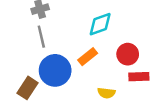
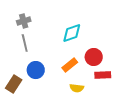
orange rectangle: (88, 57) -> (70, 65), moved
blue circle: (55, 70) -> (36, 70), size x0.7

